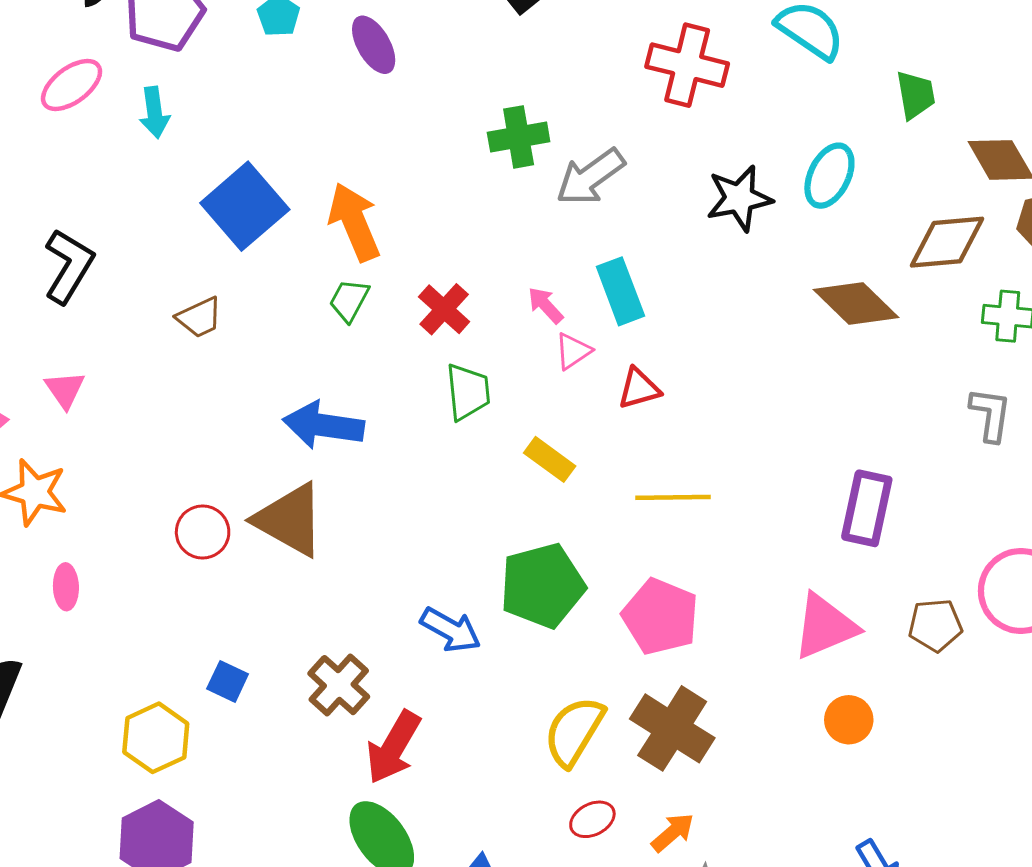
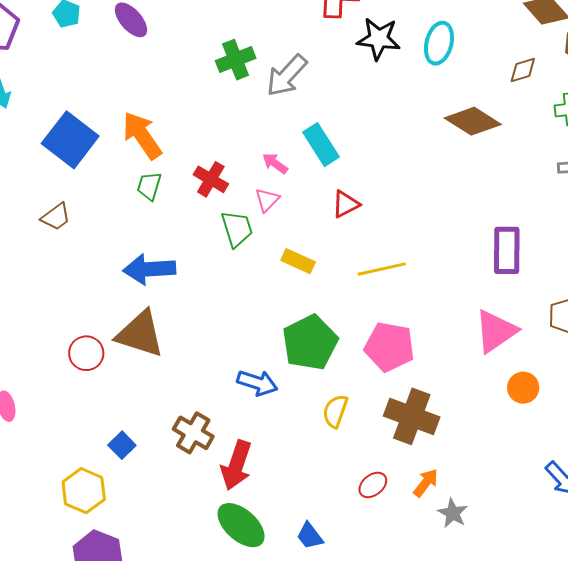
black star: (739, 198) -> (379, 39), moved, turned 30
brown diamond: (947, 242) -> (523, 70), size x0.6
pink triangle: (573, 351) -> (267, 200), moved
blue square: (228, 681) -> (122, 445), turned 32
yellow semicircle: (574, 731) -> (335, 411), moved, size x0.7

